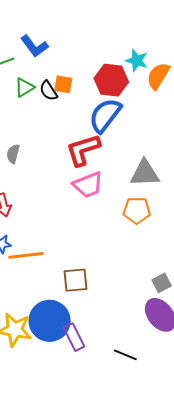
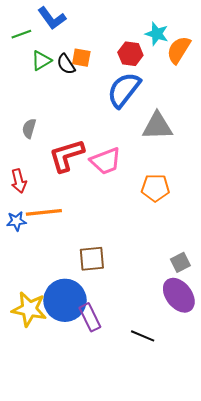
red hexagon: (111, 80) -> (130, 54), size x0.7
red L-shape: (83, 150) -> (67, 156), moved
gray triangle: (145, 173) -> (157, 126), moved
orange line: (26, 255) -> (44, 212), moved

